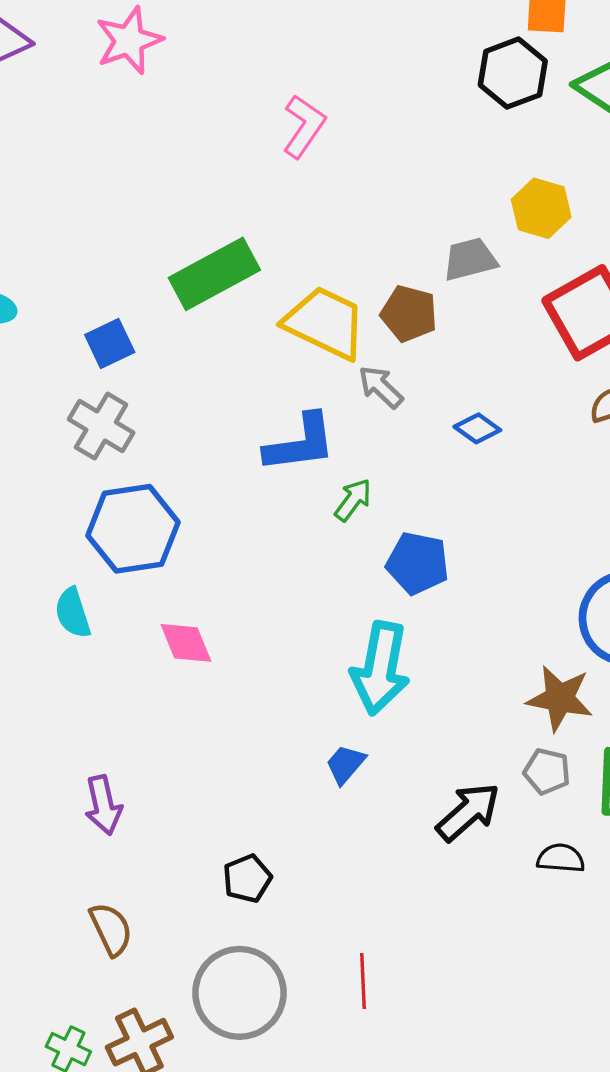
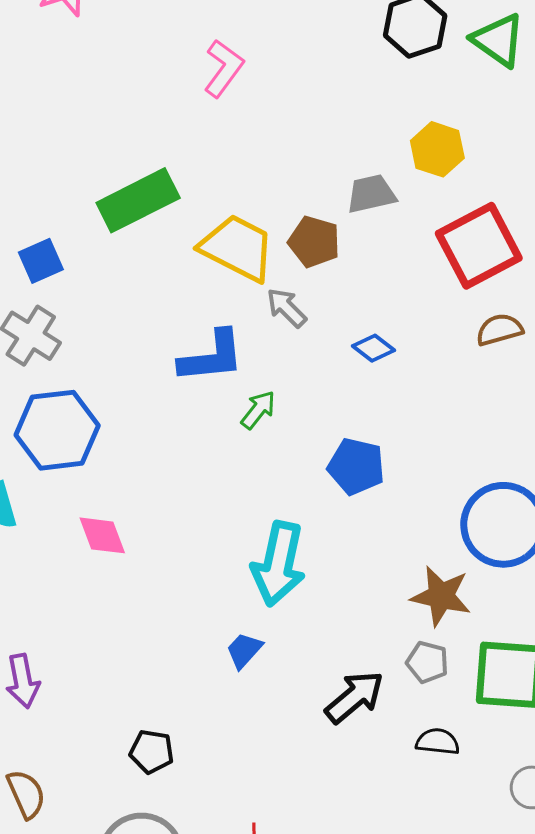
blue pentagon: (418, 563) -> (356, 466), moved
black pentagon: (247, 879) -> (152, 752), turned 30

